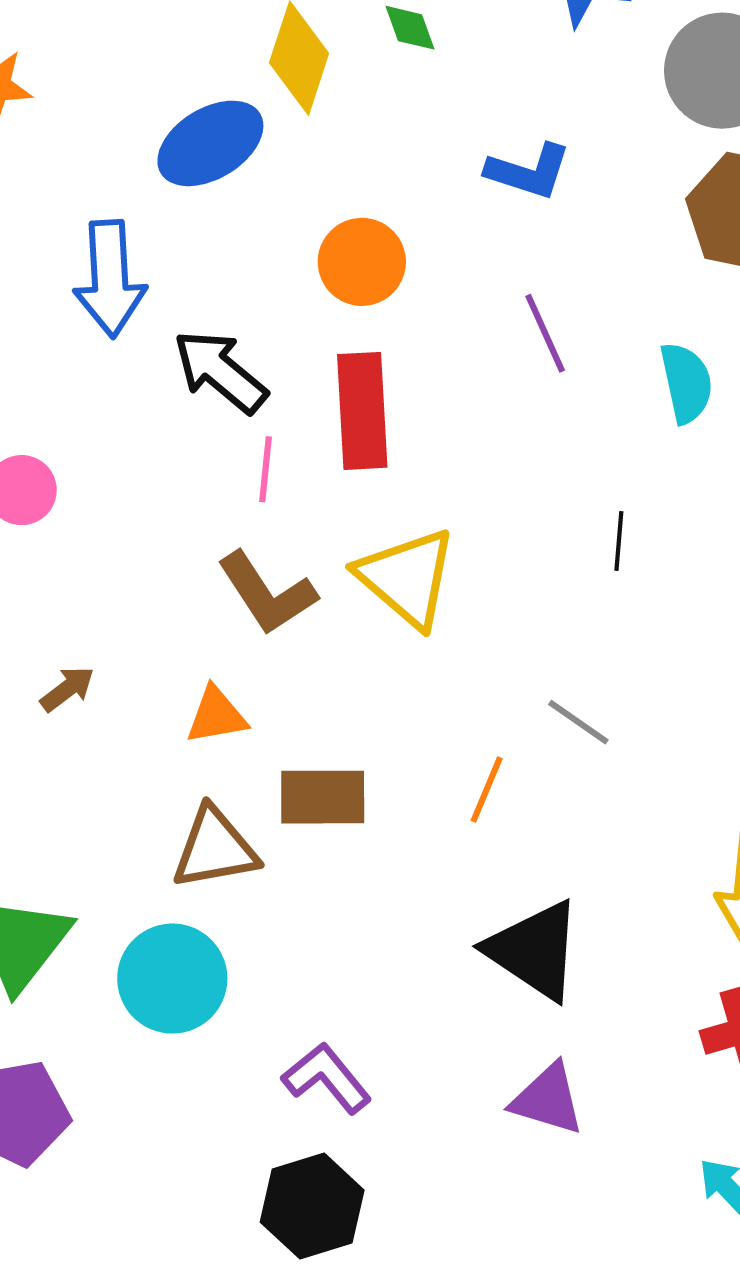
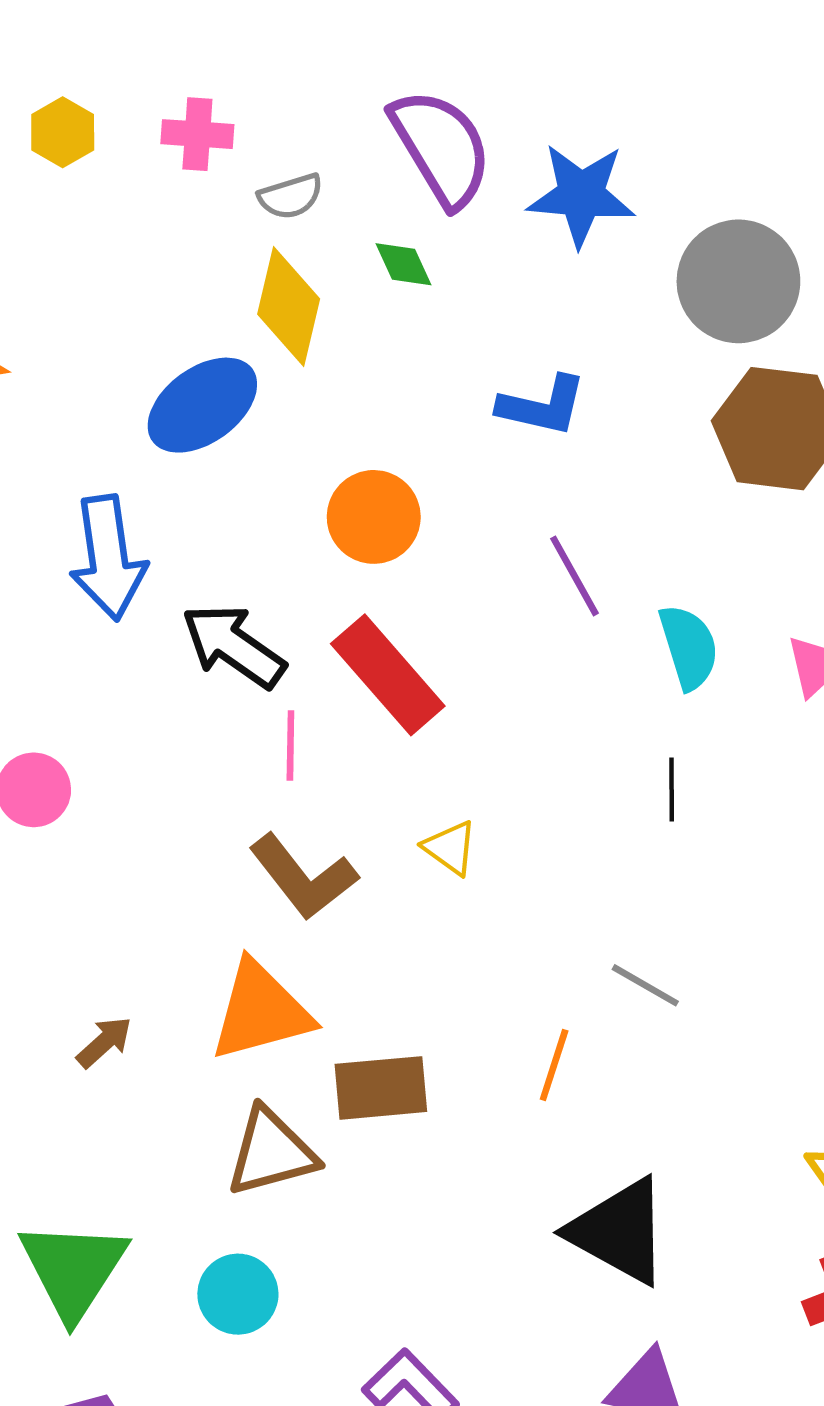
cyan semicircle: (686, 383) -> (689, 647), moved
red rectangle: (362, 411) -> (388, 675), turned -33
yellow triangle: (407, 578) -> (450, 848), size x0.5
brown arrow: (67, 689) -> (104, 1042), moved
orange triangle: (216, 715) -> (261, 1011), size x1.6
cyan circle: (172, 979) -> (238, 1294), size x0.7

